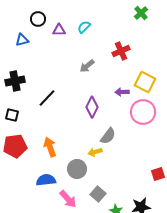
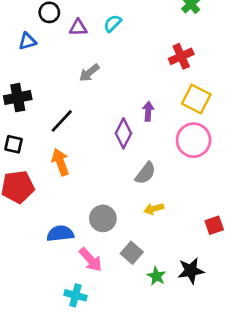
red cross: (121, 51) -> (181, 56), moved
gray arrow: (87, 66) -> (89, 73), moved
purple arrow: (122, 92) -> (148, 111), moved, turned 96
orange arrow: (50, 147) -> (60, 162), moved
yellow arrow: (95, 152) -> (154, 209), moved

